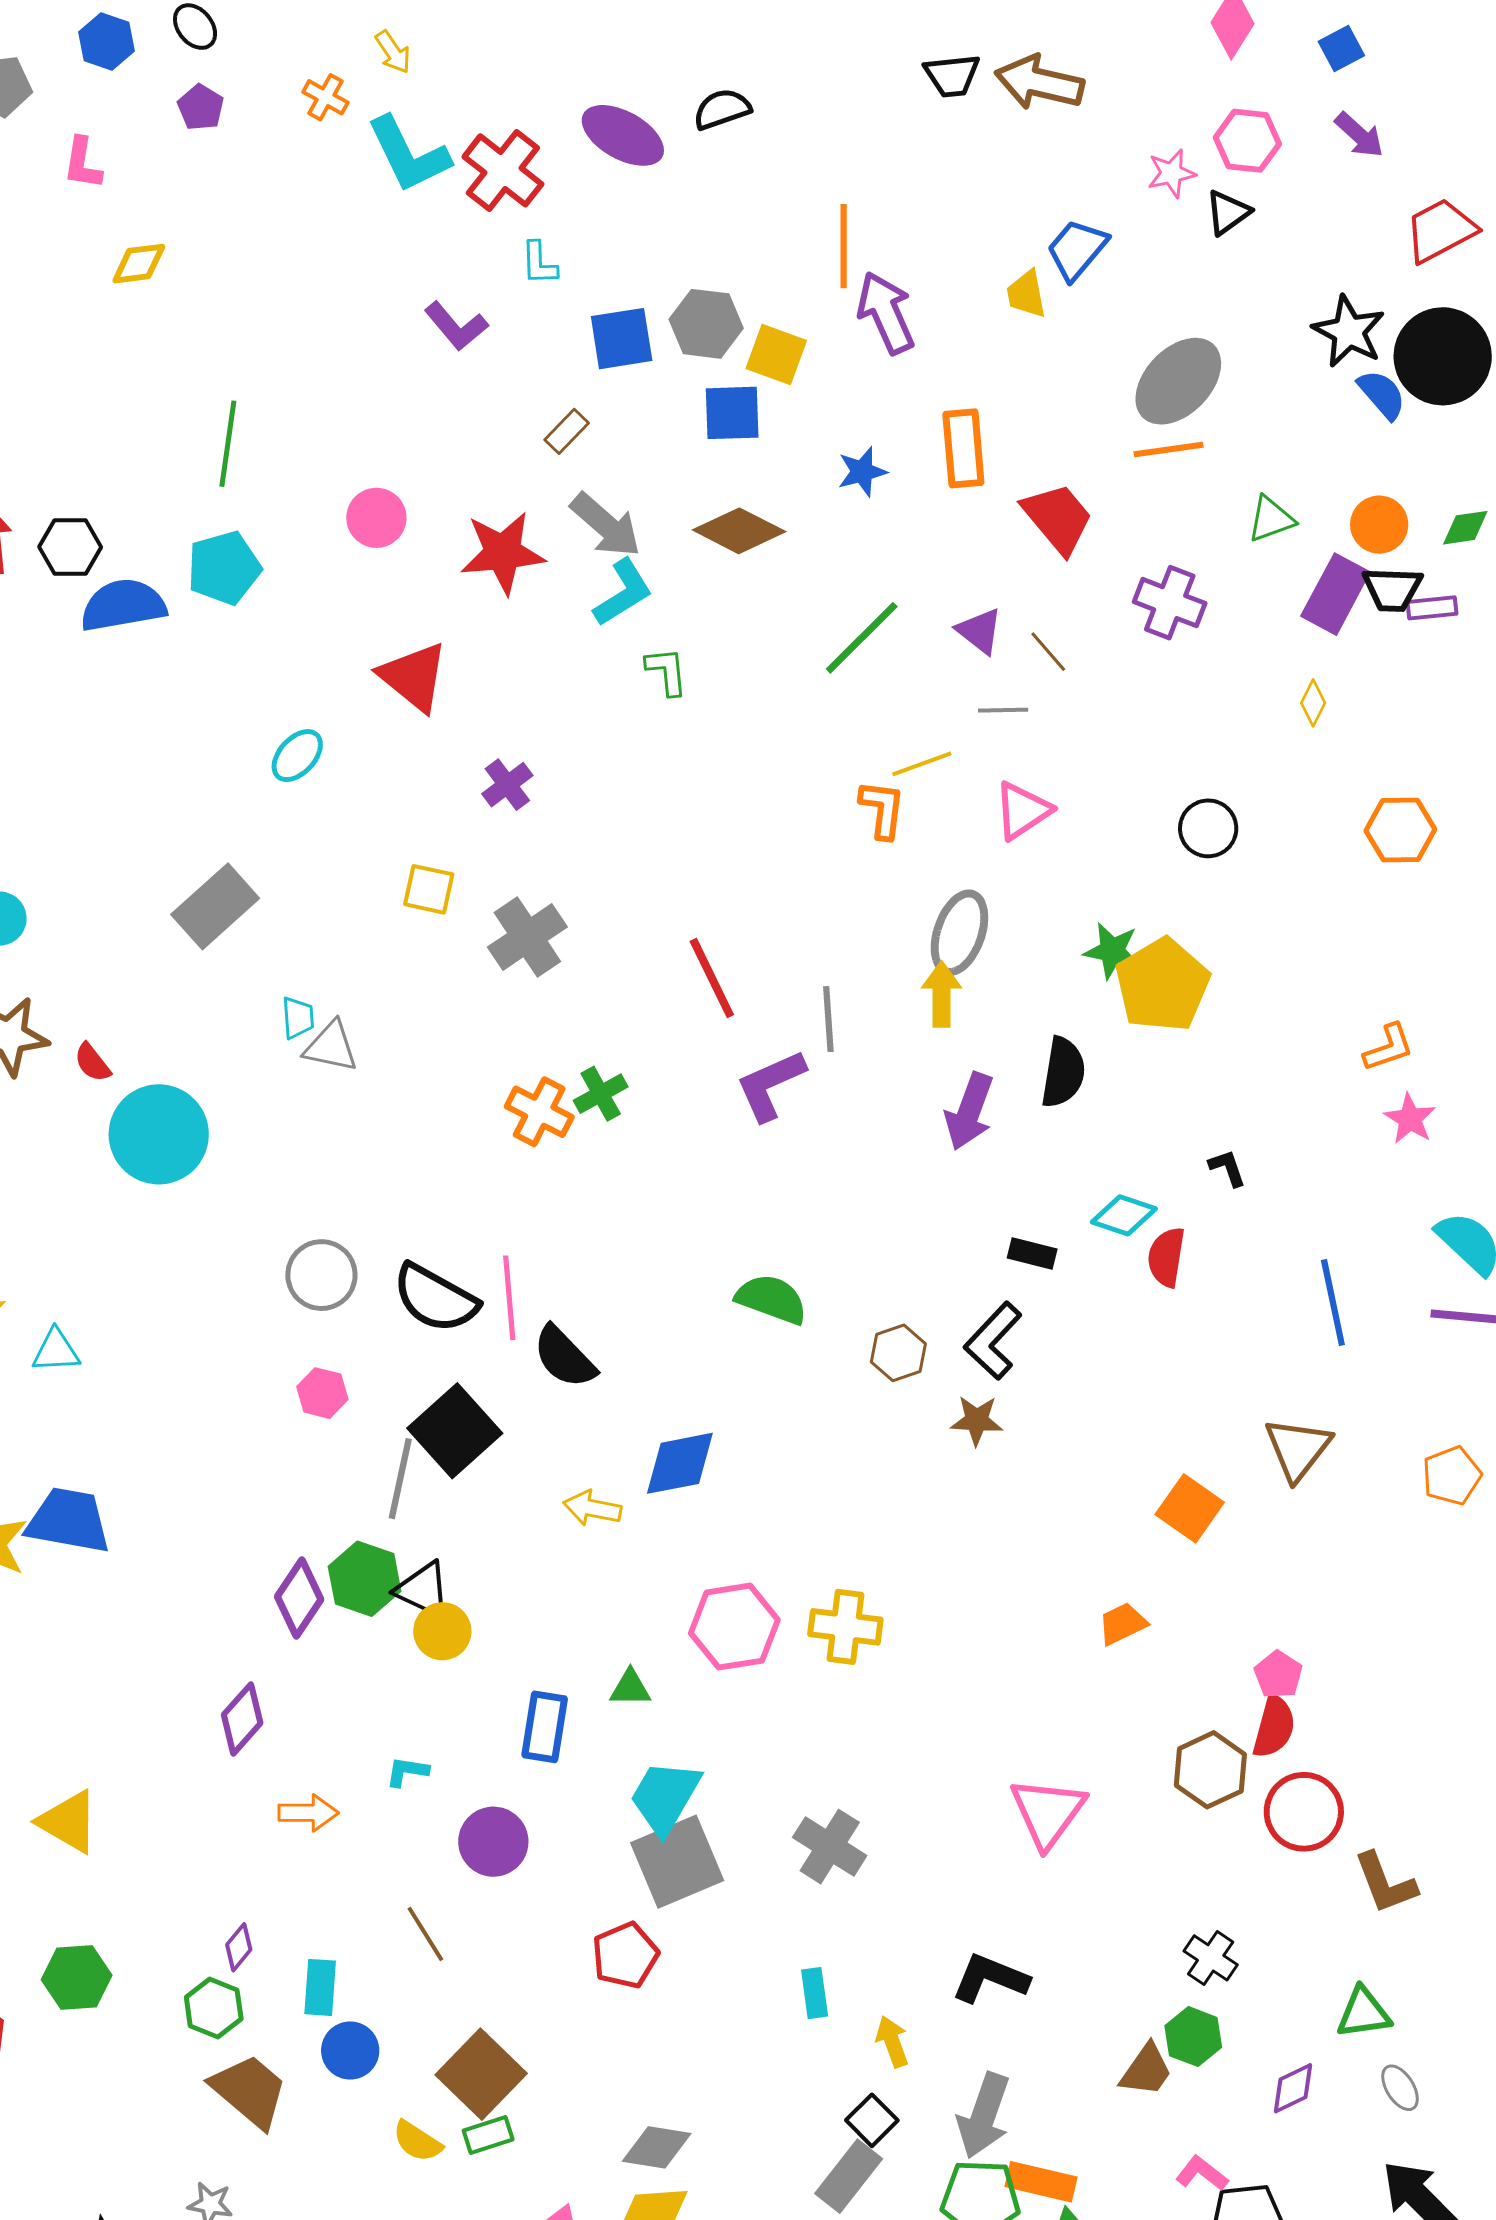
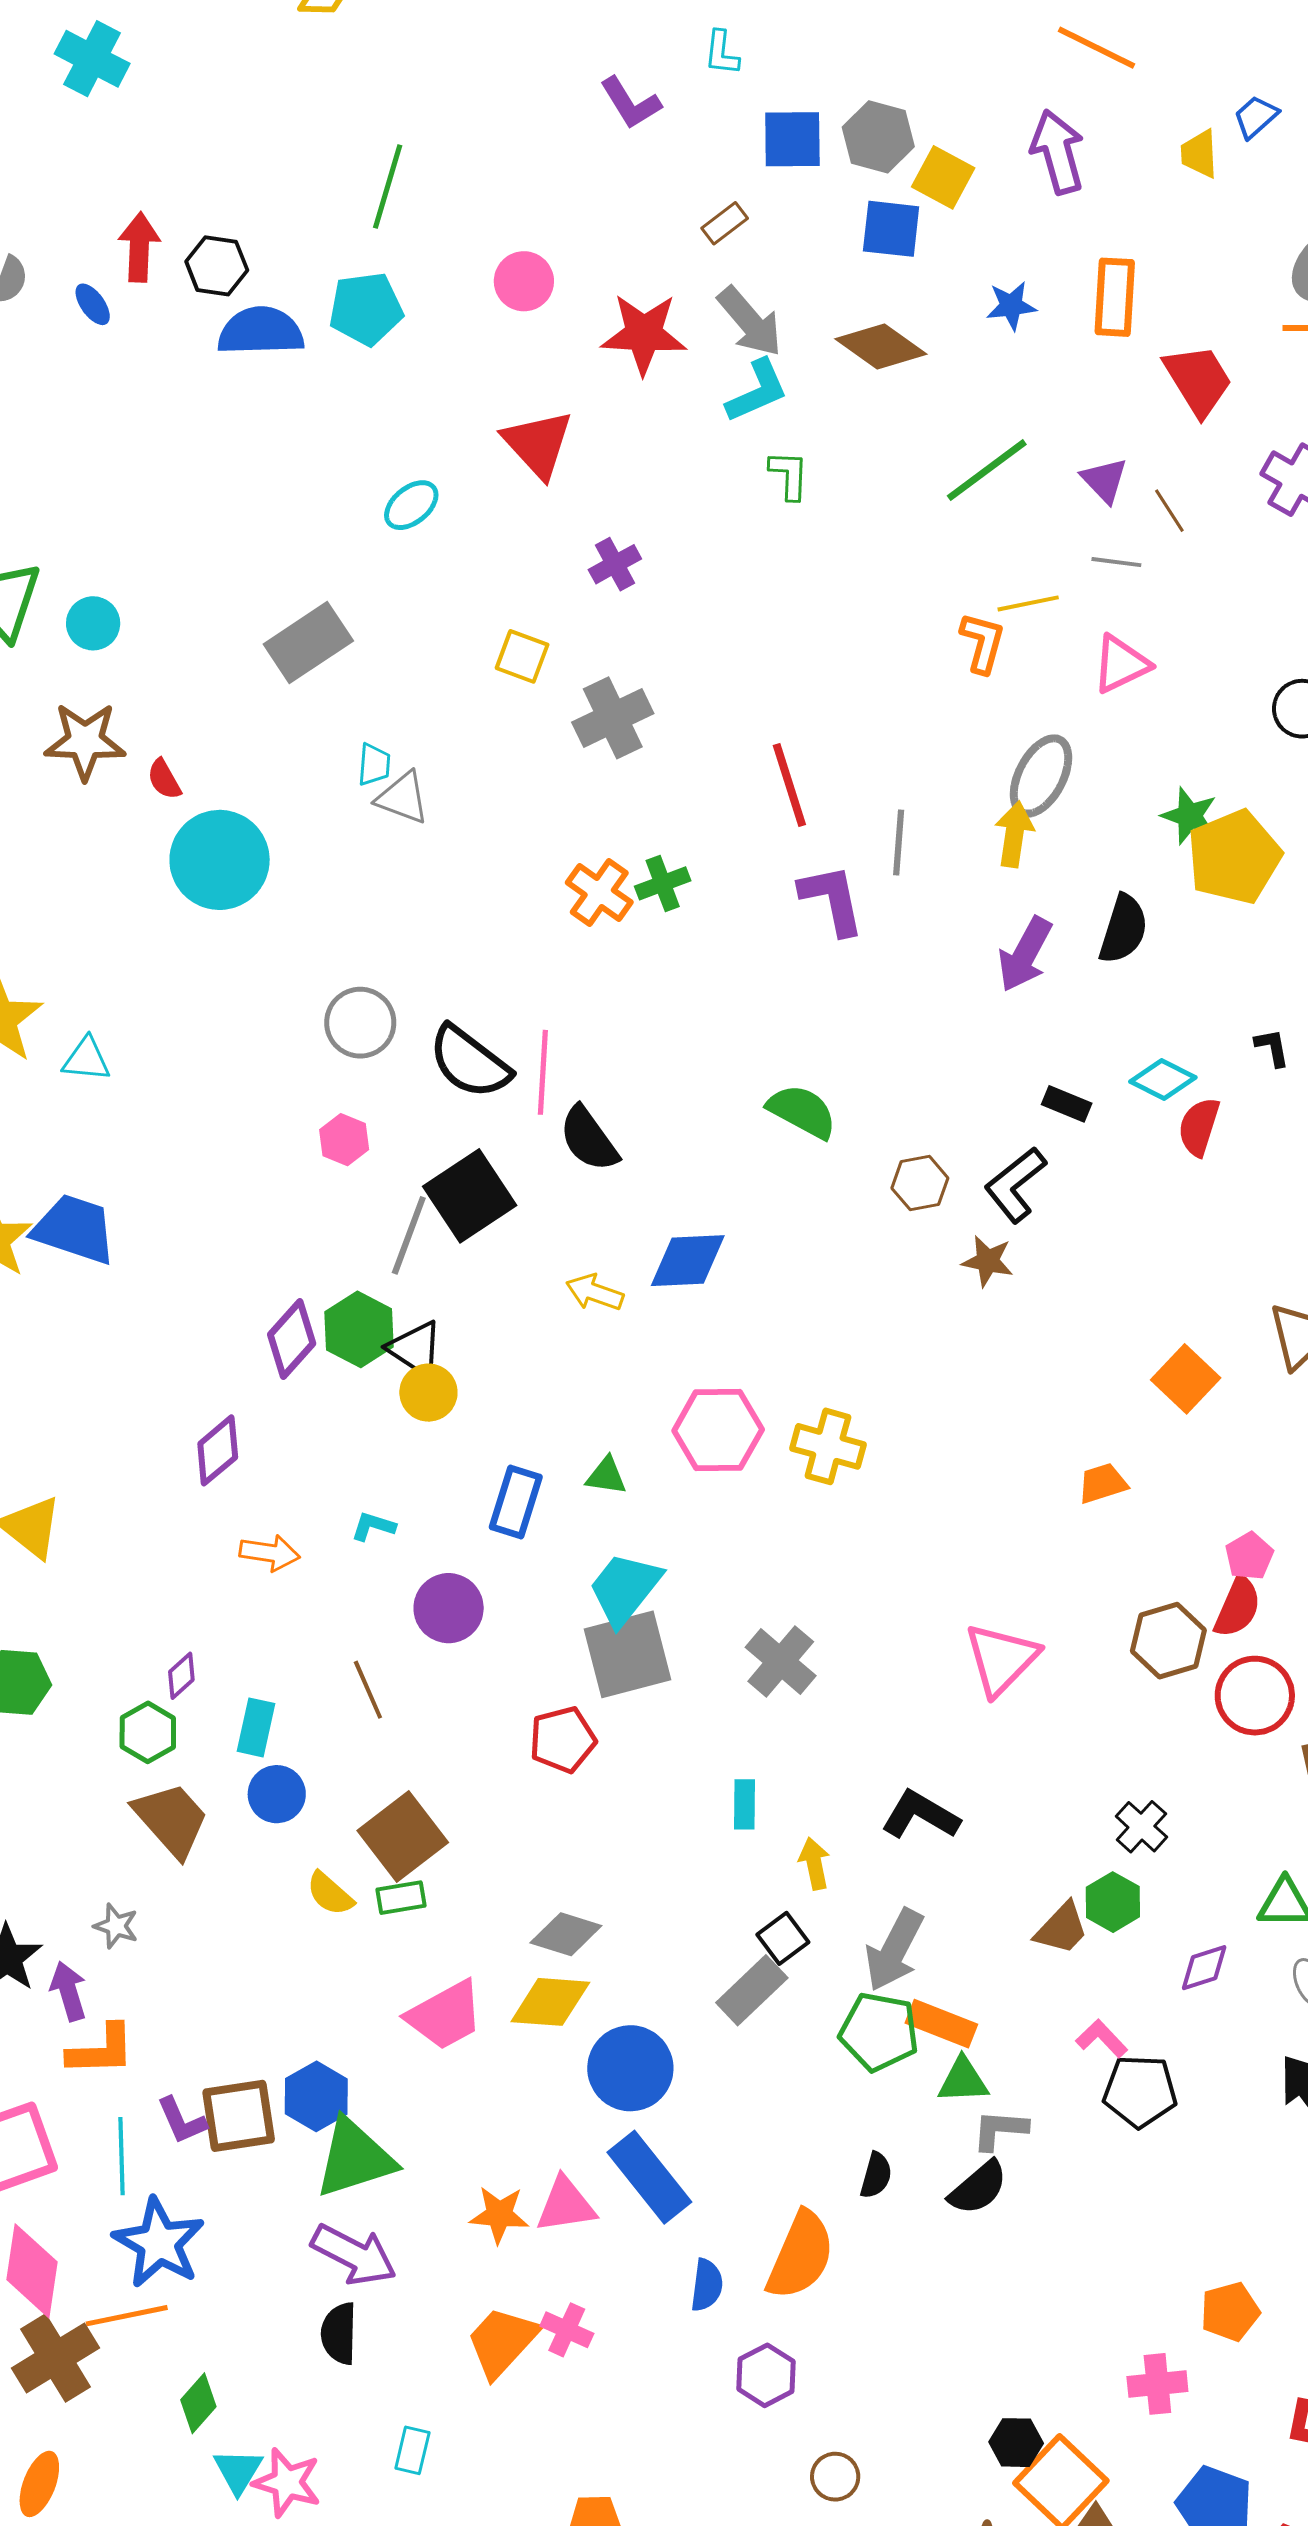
orange line: (844, 246) -> (1097, 48), moved, turned -72
blue trapezoid: (1077, 249) -> (1256, 117), size x0.7
purple L-shape: (770, 1085) -> (832, 899), turned 94

